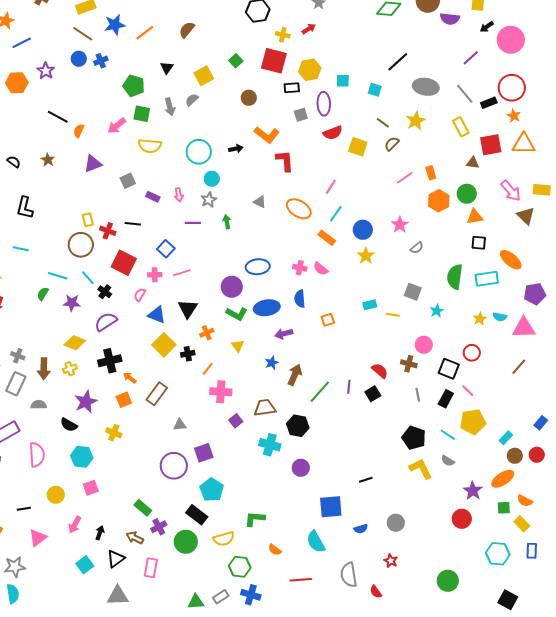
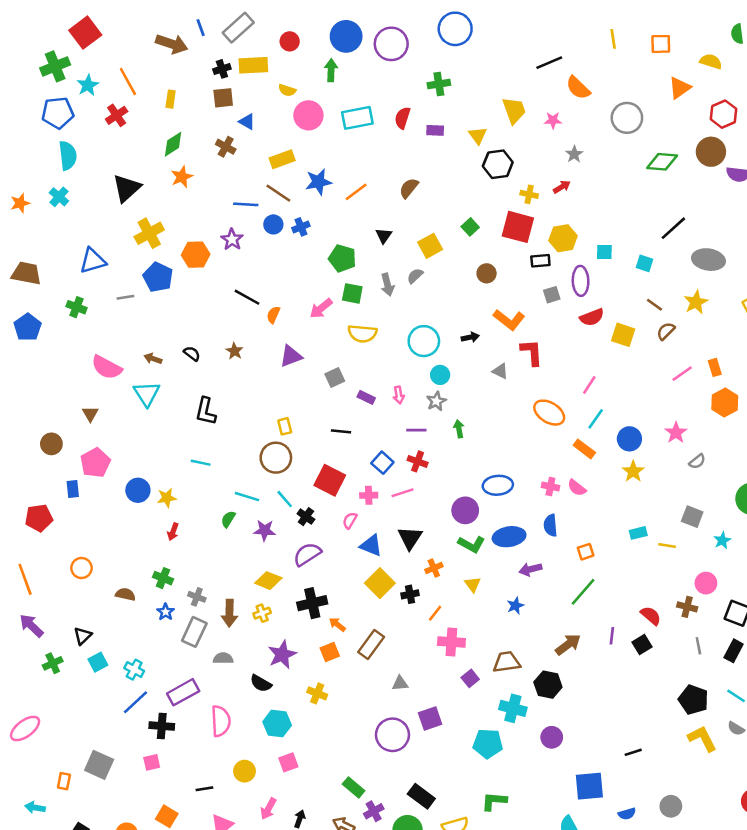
blue line: (22, 43) -> (246, 204), moved, turned 30
gray triangle: (260, 202) -> (500, 371), moved
red cross: (108, 231) -> (418, 461), moved
brown arrow: (295, 375) -> (568, 645), moved, turned 30
green line: (320, 392) -> (583, 592), moved
cyan pentagon: (212, 490) -> (488, 744), moved, turned -30

